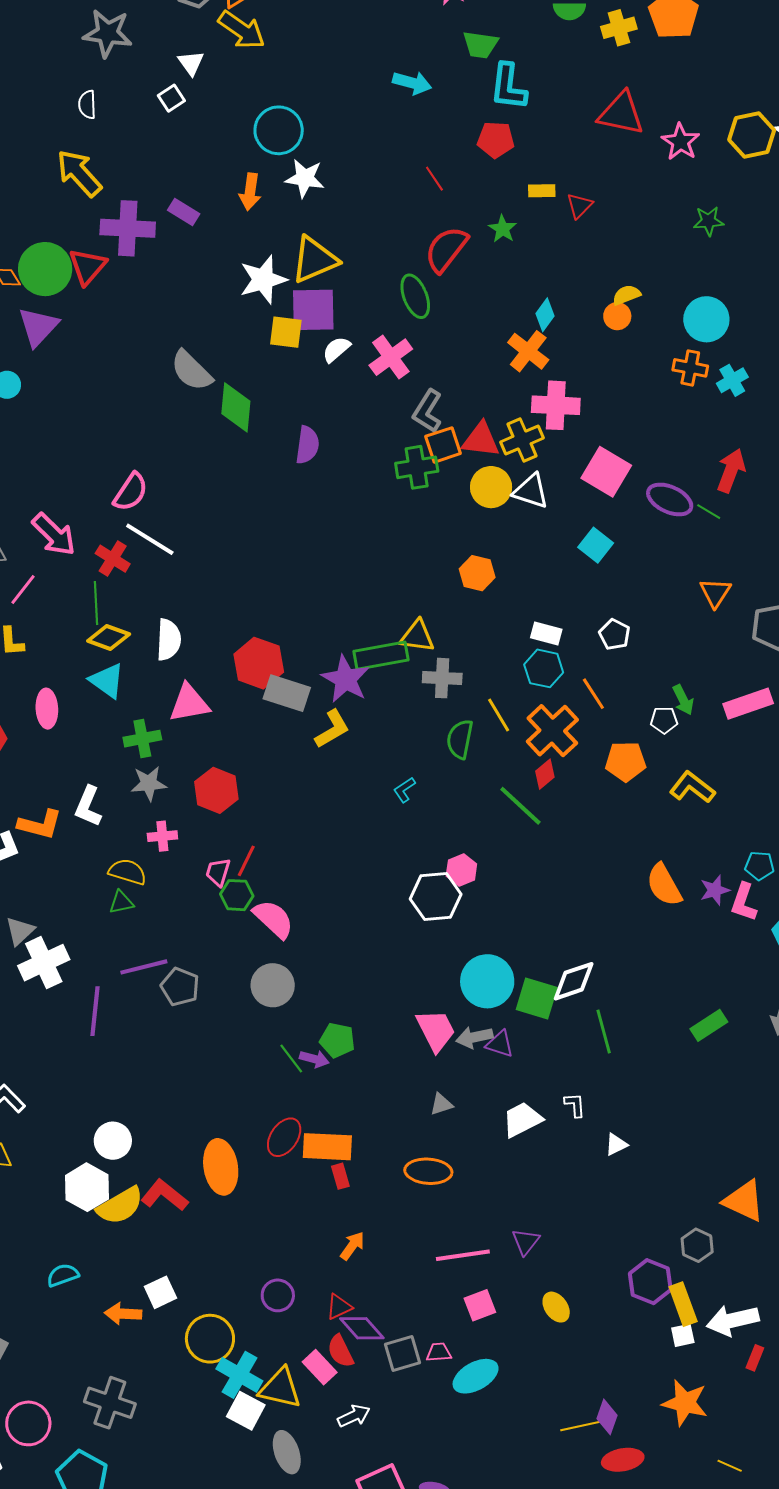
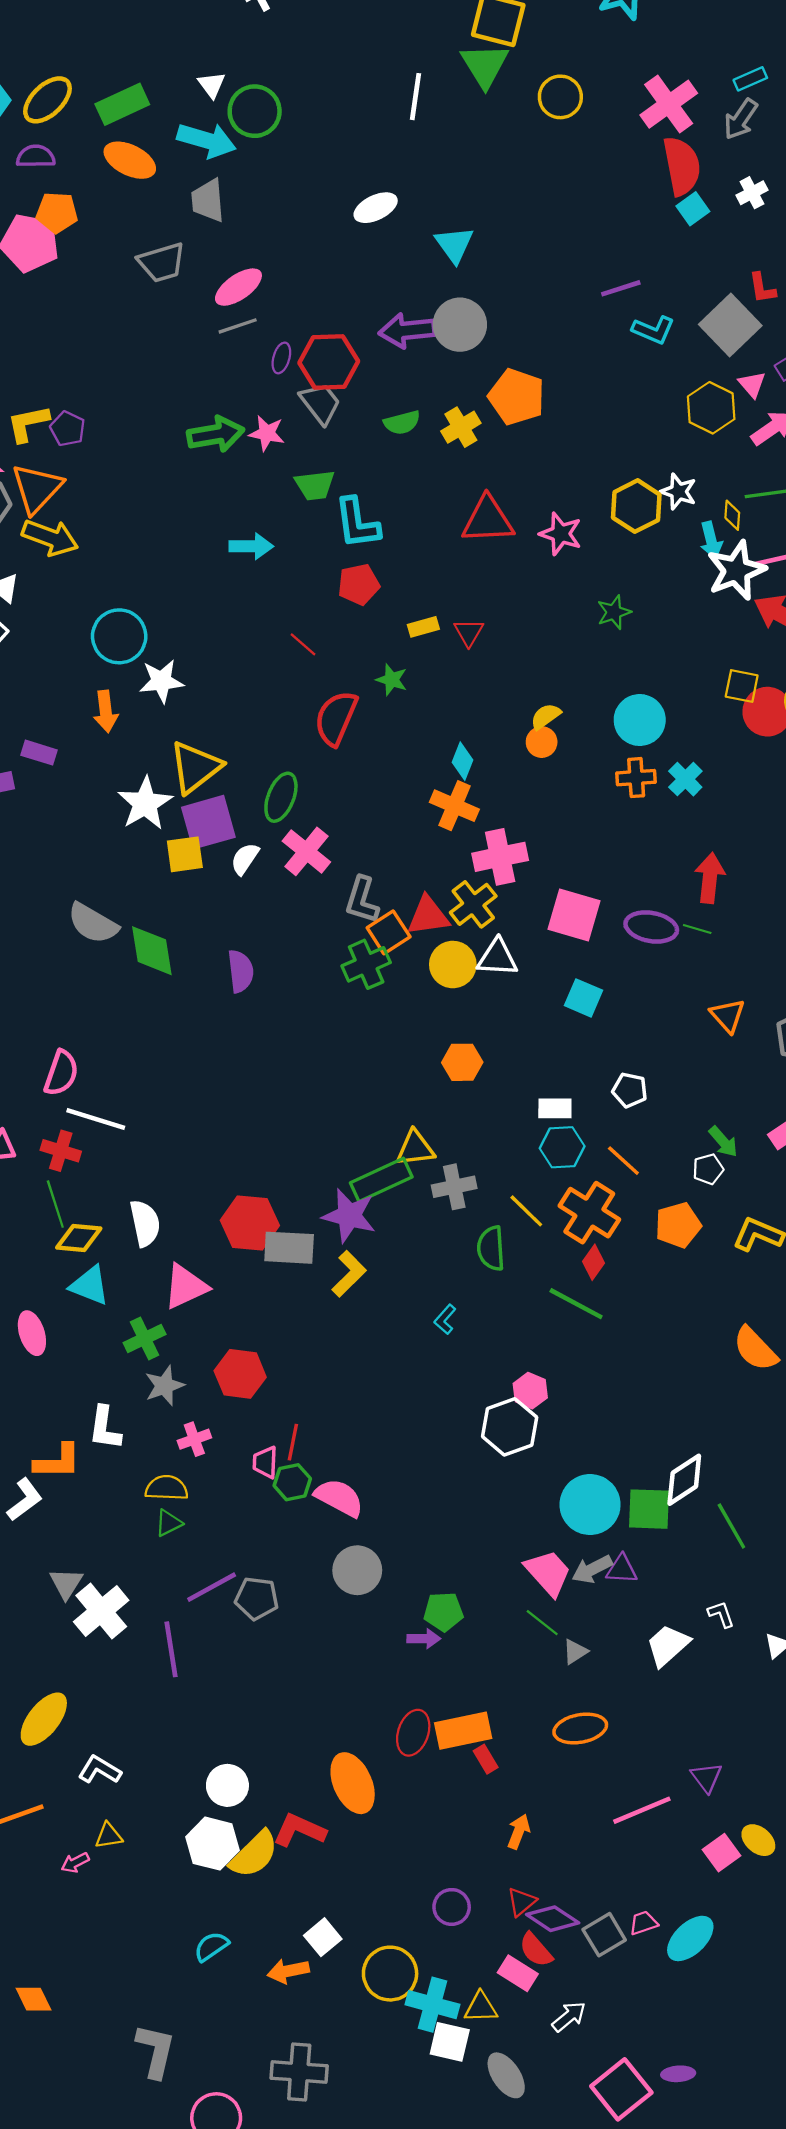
green ellipse: (415, 296) -> (281, 797), moved, turned 57
green line: (291, 1059) -> (542, 1623), moved
pink square: (480, 1305) -> (722, 1853), moved
yellow triangle: (280, 1388) -> (481, 2007), size x0.7

